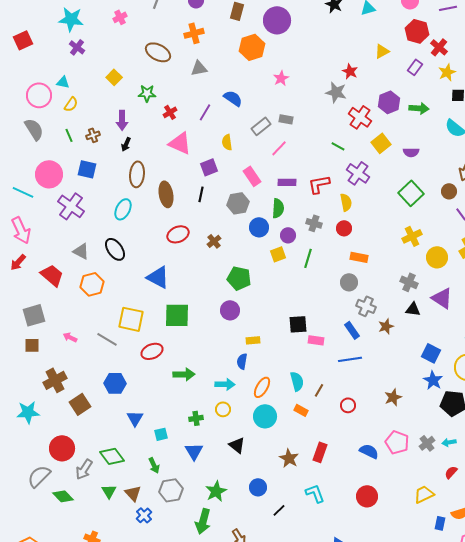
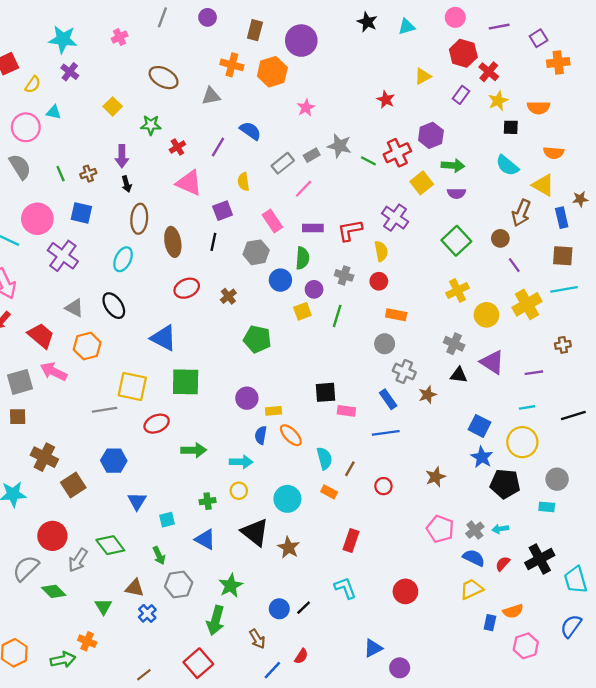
orange cross: (194, 33) -> (232, 65), moved, turned 30
gray star: (336, 92) -> (339, 146), moved
yellow semicircle: (71, 104) -> (33, 84), moved
green arrow: (419, 108) -> (453, 166), moved
red cross: (360, 117) -> (397, 153), turned 30
gray rectangle: (286, 119) -> (312, 155), turned -40
black arrow: (126, 144) -> (127, 184), turned -40
green line: (338, 146) -> (368, 161), moved
purple circle: (230, 310) -> (247, 398), moved
pink arrow: (70, 337) -> (54, 372), moved, size x1.6
gray line: (107, 339) -> (105, 410), turned -40
brown cross: (55, 380) -> (44, 457), turned -35
orange ellipse: (262, 387) -> (291, 435), moved, turned -75
black triangle: (237, 445) -> (255, 532), size x1.5
blue triangle: (194, 451) -> (205, 539), turned -30
blue semicircle: (369, 451) -> (474, 558), moved
brown star: (289, 458) -> (289, 547), moved
blue circle: (258, 487) -> (279, 609), moved
green triangle: (109, 491) -> (103, 606), moved
brown triangle: (133, 493) -> (135, 588), turned -36

